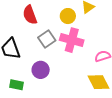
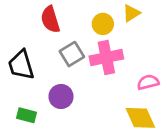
pink cross: (72, 40) -> (106, 58), turned -30

